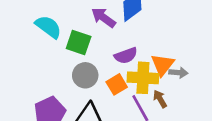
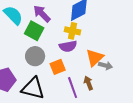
purple arrow: (103, 18) -> (42, 14), moved
yellow cross: (143, 78) -> (73, 31), moved, size x0.7

